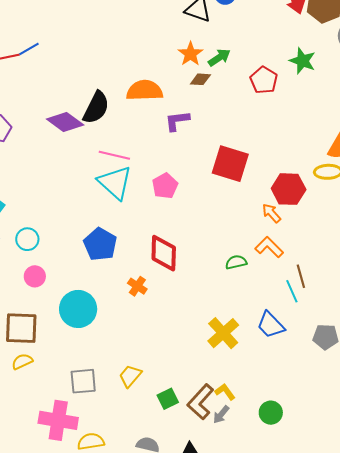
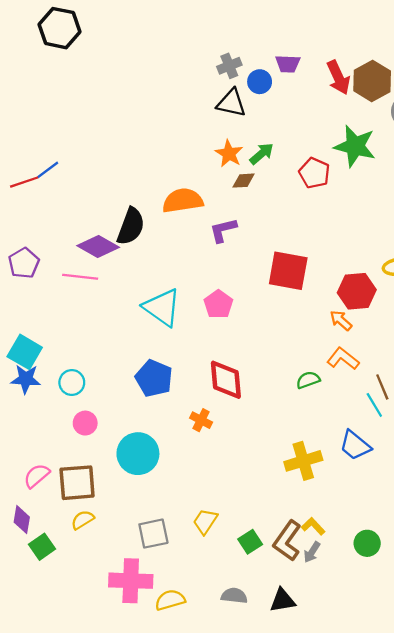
green star: (302, 61) -> (355, 146), size x1.4
pink line: (114, 155) -> (80, 277), moved
yellow cross: (223, 333) -> (303, 461), turned 32

